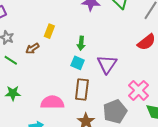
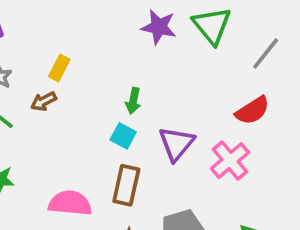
yellow rectangle: (49, 31) -> (59, 68), moved
pink cross: (139, 90) -> (230, 161), moved

